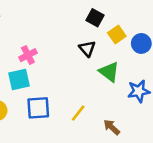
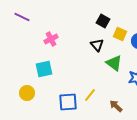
yellow square: (117, 34) -> (120, 34), turned -32
pink cross: (28, 55) -> (51, 39), moved
blue square: (38, 108) -> (68, 102), moved

